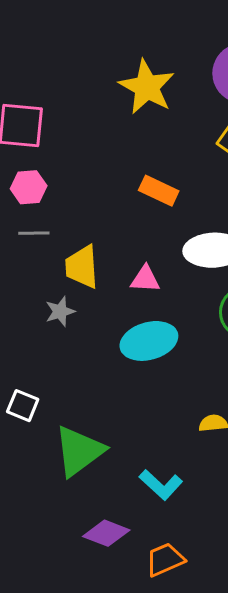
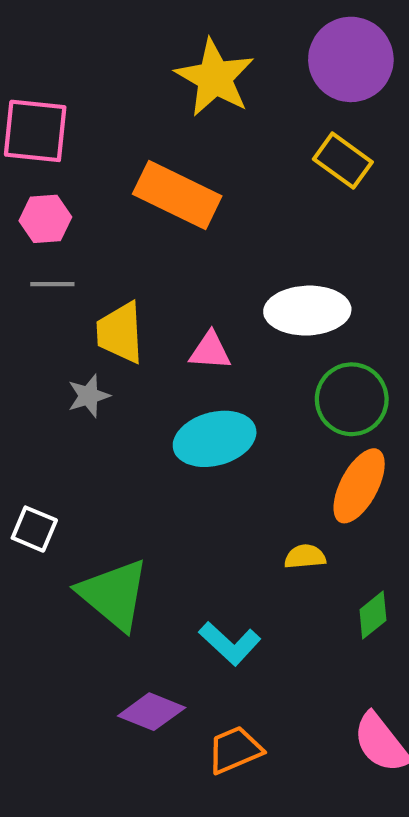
orange rectangle: (159, 191) -> (177, 195), moved, size x1.5
green triangle: (79, 451) -> (114, 594), turned -44

